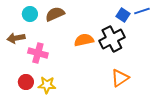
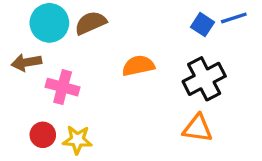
cyan circle: (30, 14) -> (49, 23), size x1.5
black cross: (112, 39) -> (204, 79), moved
orange triangle: (120, 78) -> (198, 128), turned 42

